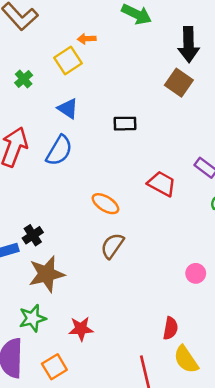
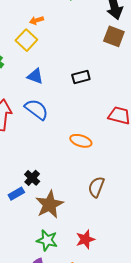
blue semicircle: (59, 151) -> (36, 109), turned -70
brown semicircle: (112, 246) -> (96, 187), moved
green star: (32, 318) -> (47, 240), turned -30

